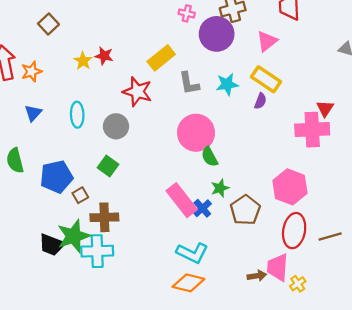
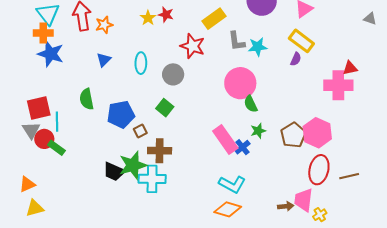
cyan star: (227, 84) -> (258, 47), moved
red triangle: (325, 108) -> (350, 68), turned 42
brown pentagon: (245, 210) -> (293, 135), moved

